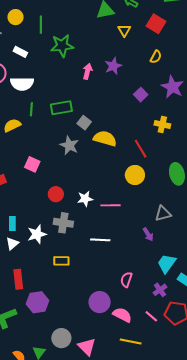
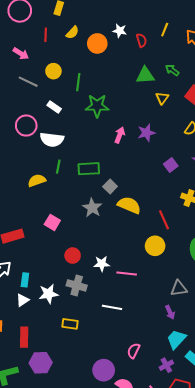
purple arrow: (148, 234) -> (170, 312), moved

